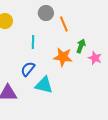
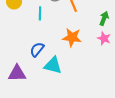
cyan line: (33, 42) -> (40, 13), moved
green arrow: (81, 46) -> (104, 18), moved

